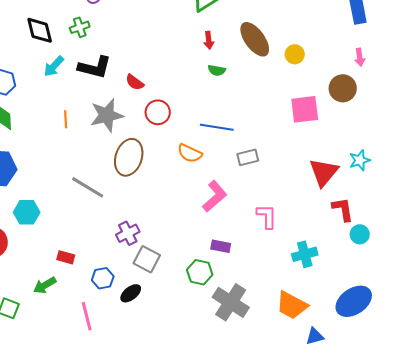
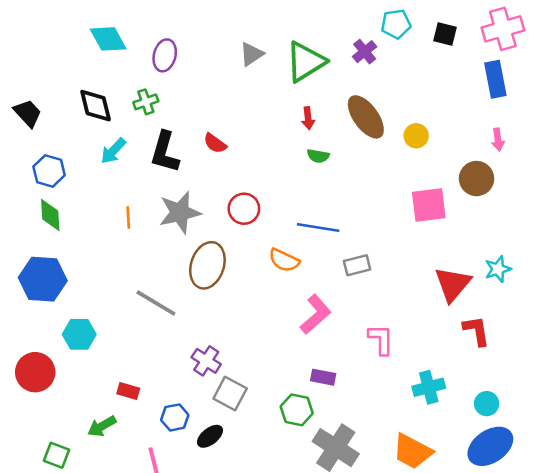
black L-shape: (95, 67) -> (165, 152), turned 92
red semicircle: (135, 82) -> (215, 143), moved
purple cross: (128, 233) -> (206, 361), turned -30
cyan circle: (360, 234) -> (487, 404), moved

